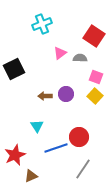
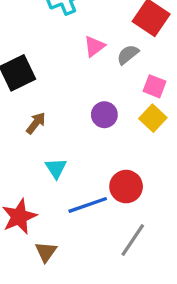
gray semicircle: (80, 58) -> (128, 55), turned -40
brown arrow: (45, 96) -> (36, 123), moved, turned 128
brown triangle: (31, 176) -> (46, 252), turned -32

